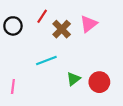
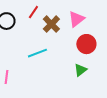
green triangle: (73, 79) -> (80, 70), moved
red circle: (99, 82) -> (86, 44), moved

